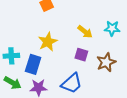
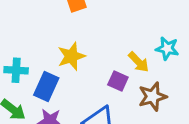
yellow arrow: (85, 32) -> (139, 62), moved

